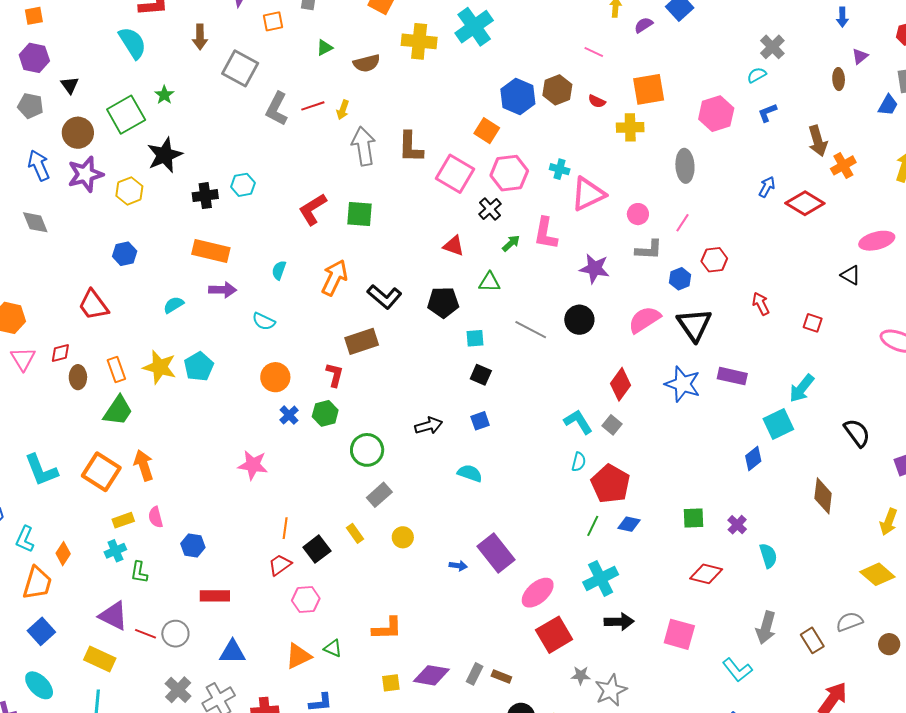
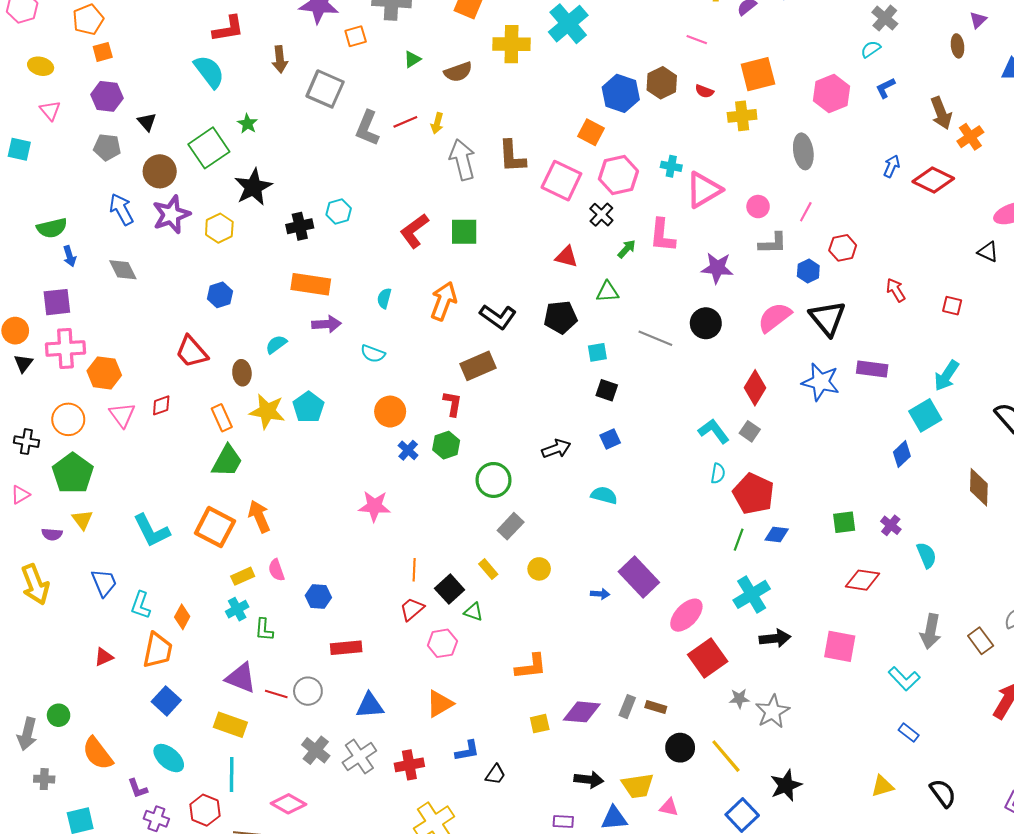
brown ellipse: (78, 377) -> (242, 373), moved
green triangle: (333, 648) -> (473, 612), moved

